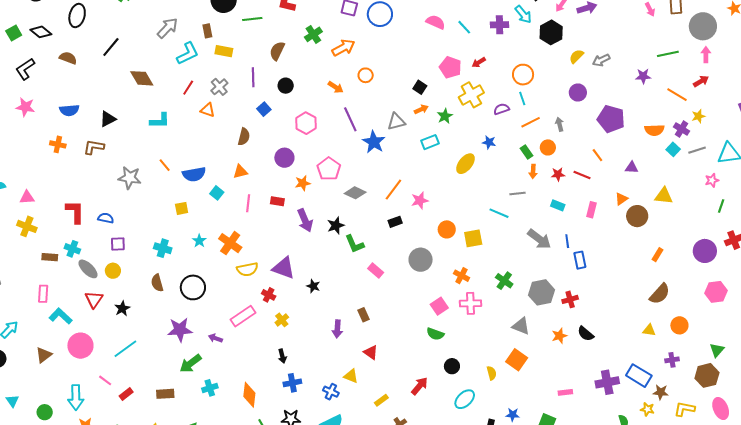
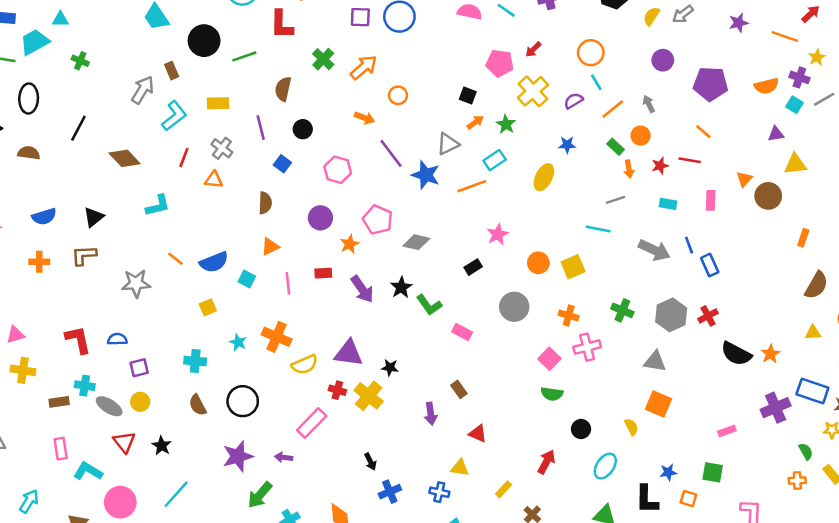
brown rectangle: (207, 31) -> (172, 71), moved
purple triangle: (632, 168) -> (776, 134), moved
orange line: (393, 190) -> (472, 186), moved, turned 45
yellow cross: (282, 320) -> (369, 396), moved, size x1.6
black semicircle: (586, 334) -> (736, 354), size x1.4
orange star: (559, 336) -> (770, 354), moved

